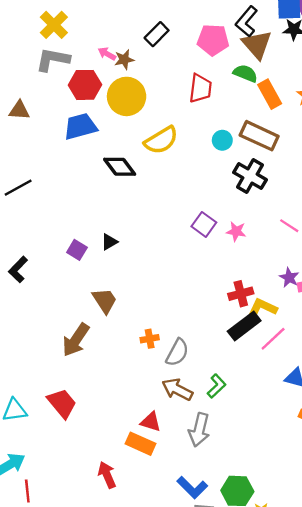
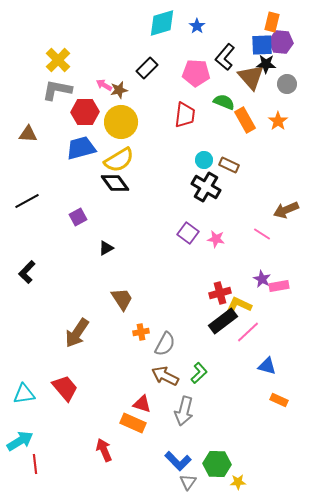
brown triangle: (257, 45) -> (251, 77), moved
brown rectangle: (259, 136) -> (229, 165), moved, size x0.6
yellow semicircle: (161, 140) -> (119, 160), moved
black cross: (250, 176) -> (206, 187), moved
purple square: (77, 250) -> (78, 217), moved, turned 30
brown trapezoid: (105, 301) -> (122, 299), moved

